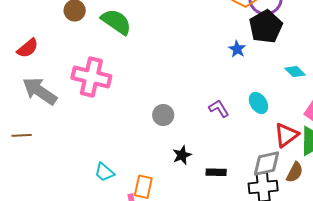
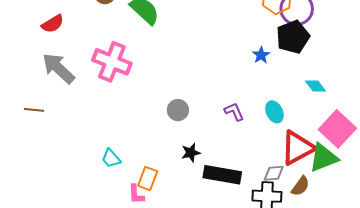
red triangle: (286, 135) -> (298, 148), size x1.4
gray diamond: (266, 163) -> (274, 173), size x0.7
black rectangle: (216, 172) -> (222, 175), size x1.8

